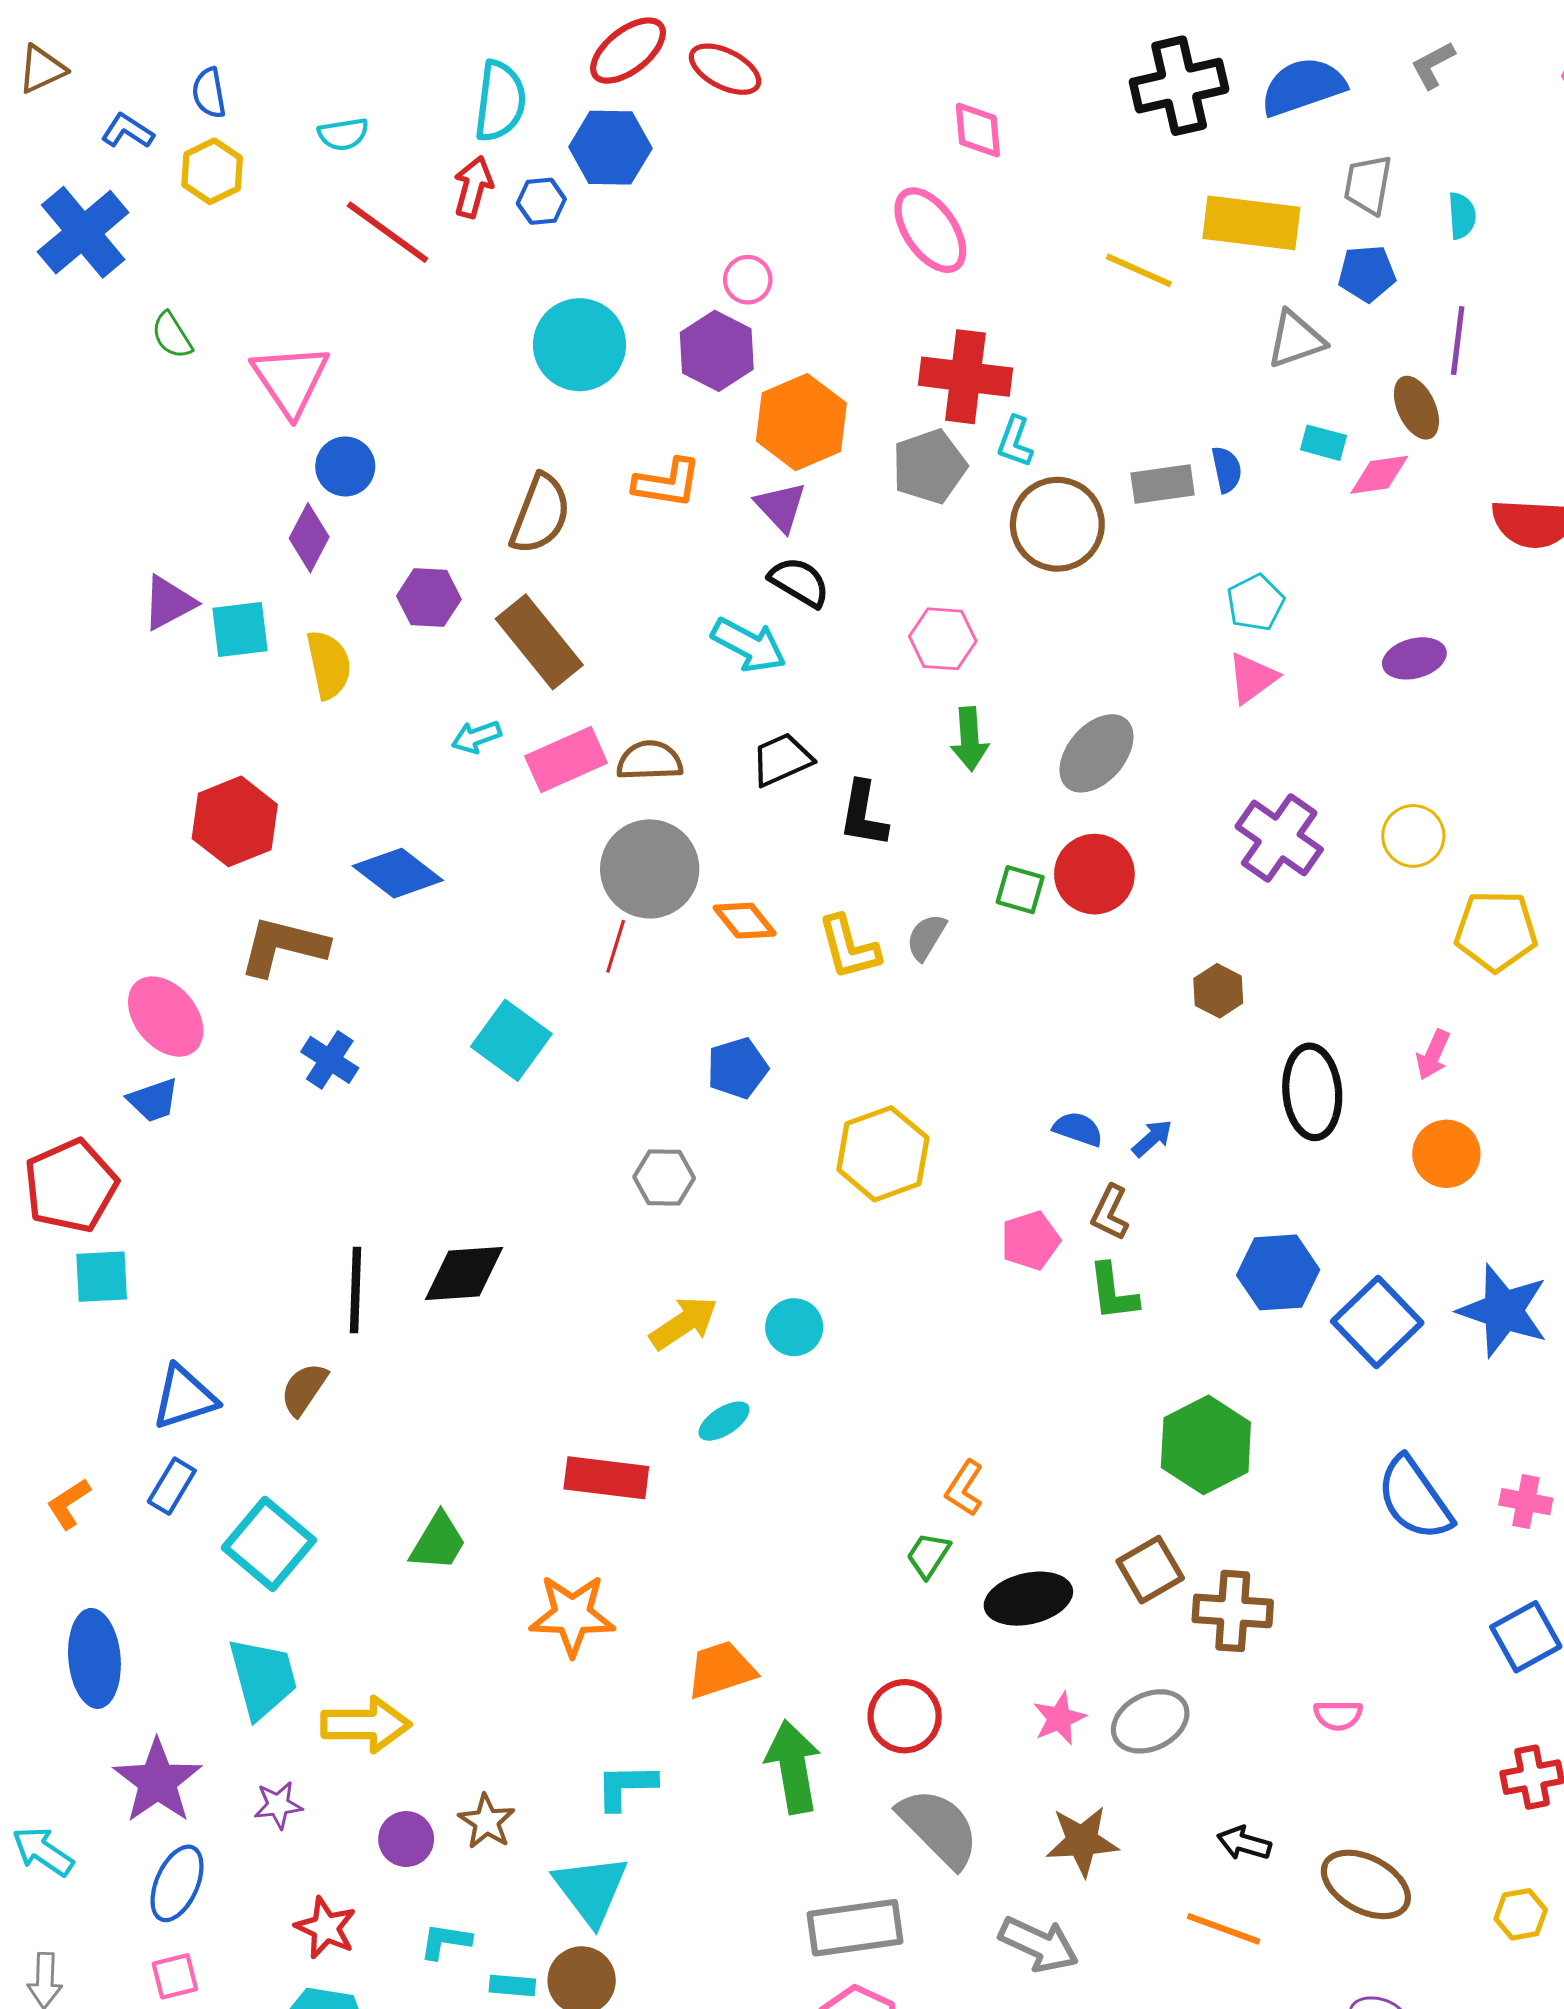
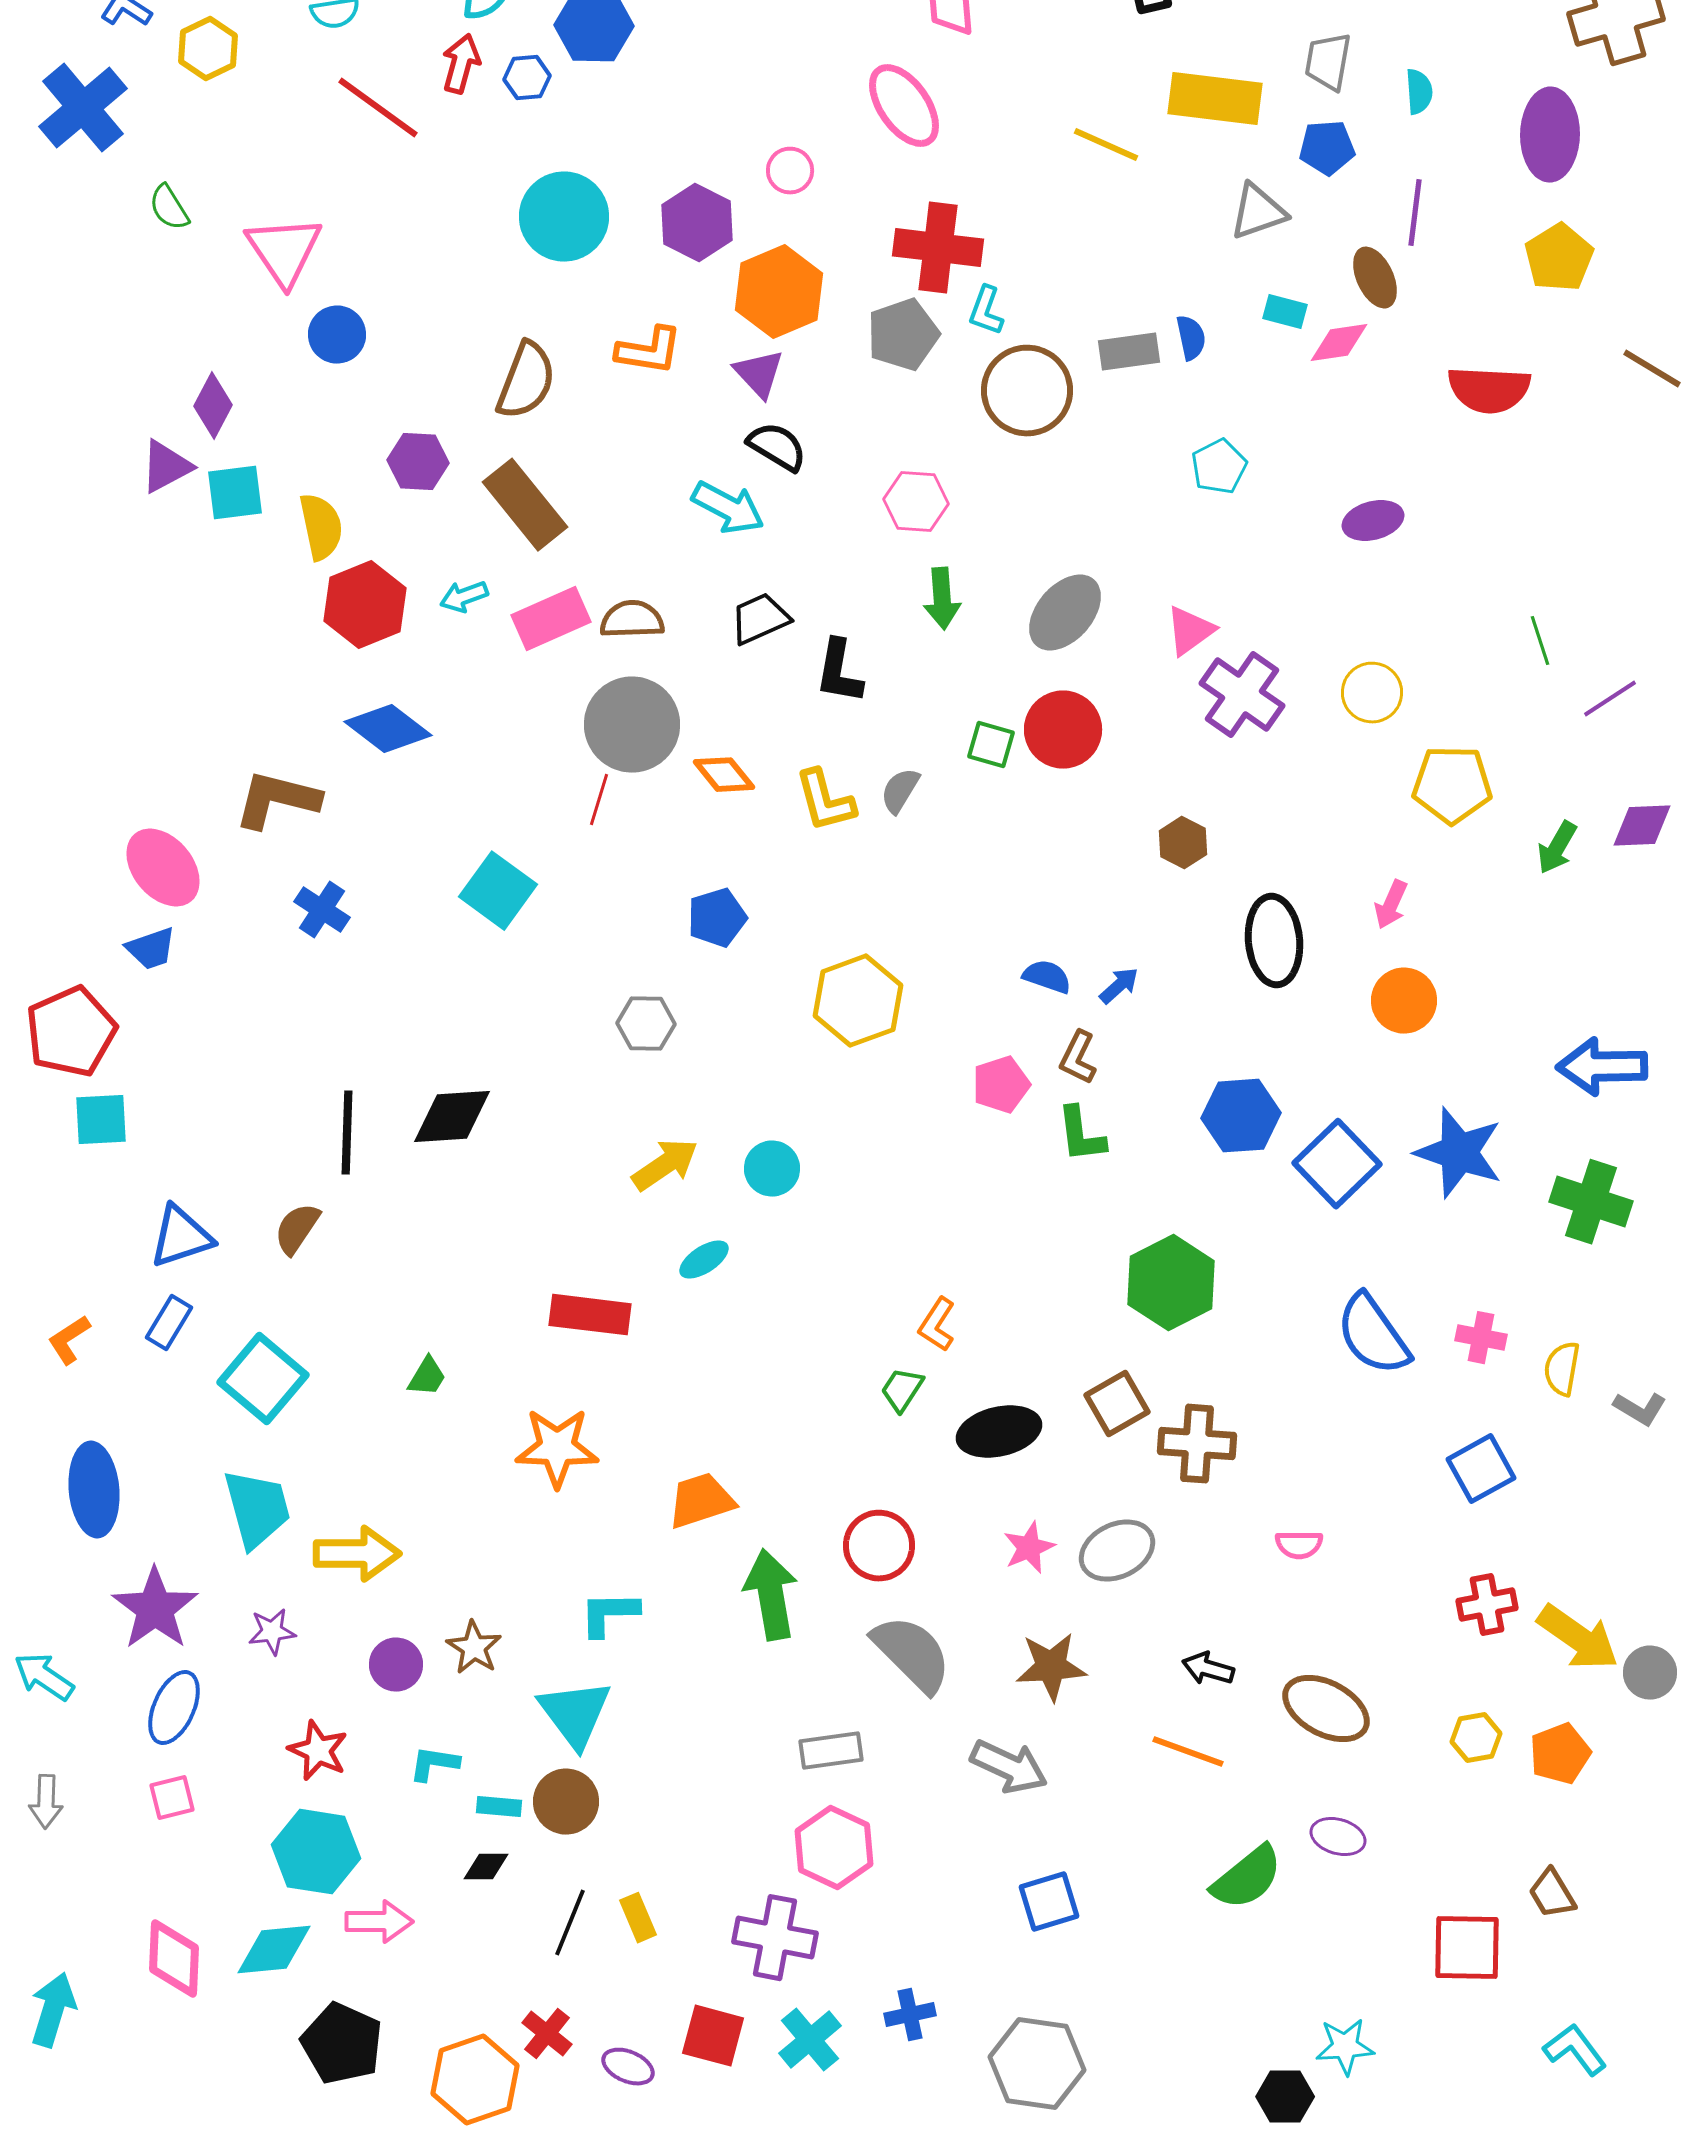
pink circle: (748, 280) -> (790, 171), moved
purple diamond: (309, 538) -> (213, 406), moved
pink triangle: (1252, 678) -> (1190, 631), moved
red hexagon: (235, 821) -> (365, 605), moved
green trapezoid: (438, 1542) -> (427, 1377), size x0.7
gray rectangle: (855, 1928) -> (831, 1751), size x0.7

